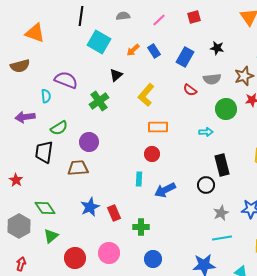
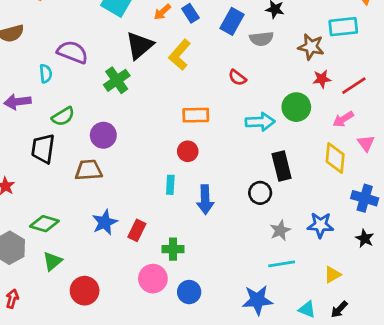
black triangle: (116, 75) -> (140, 45), size x1.6
brown star: (244, 76) -> (311, 47), turned 30
gray semicircle: (212, 79) -> (261, 39), moved
red semicircle: (190, 90) -> (237, 78), moved
yellow L-shape: (146, 95) -> (180, 55), moved
green circle: (226, 109) -> (296, 107), moved
cyan arrow: (206, 132) -> (260, 122), size x1.5
blue arrow: (165, 190) -> (205, 200), turned -65
green diamond: (45, 208) -> (44, 224), turned -40
red rectangle: (114, 213) -> (137, 230), turned 49
pink circle: (109, 253) -> (153, 279), moved

